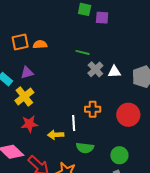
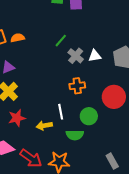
green line: (83, 52) -> (61, 41), turned -56
orange cross: (93, 109) -> (77, 86), moved
green circle: (119, 155) -> (89, 116), moved

